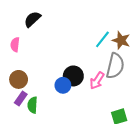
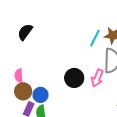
pink semicircle: (15, 45) -> (19, 76), moved
blue circle: (63, 85) -> (41, 95), moved

